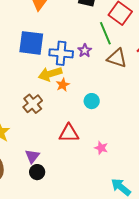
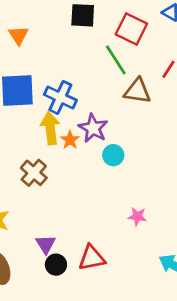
purple star: (85, 51) -> (93, 128), moved, size x1.5
blue cross: (61, 53) -> (60, 97), turned 30
yellow arrow: (50, 74) -> (50, 128), turned 110
red triangle: (69, 133) -> (92, 258), moved

